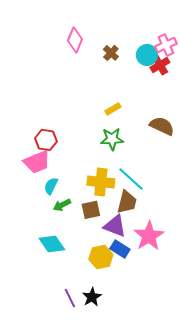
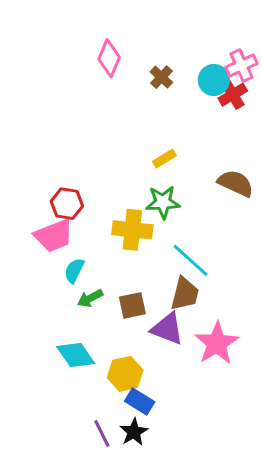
yellow cross: (101, 182) -> (132, 230), moved
blue rectangle: (120, 249) -> (140, 401), moved
yellow hexagon: (101, 257) -> (125, 374), moved

